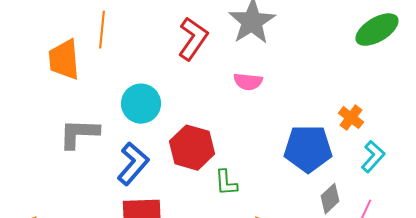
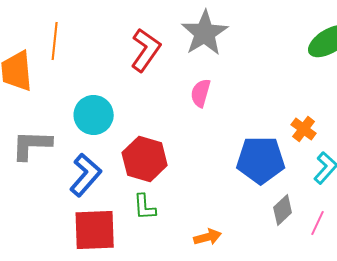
pink semicircle: (248, 82) -> (201, 93), turned 100
green L-shape: (226, 183) -> (145, 207), moved

